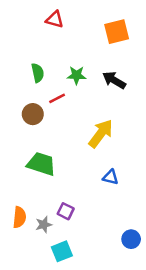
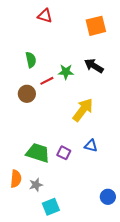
green star: (76, 75) -> (66, 72), moved
green trapezoid: (41, 164) -> (38, 153), moved
purple square: (66, 211) -> (64, 153), moved

